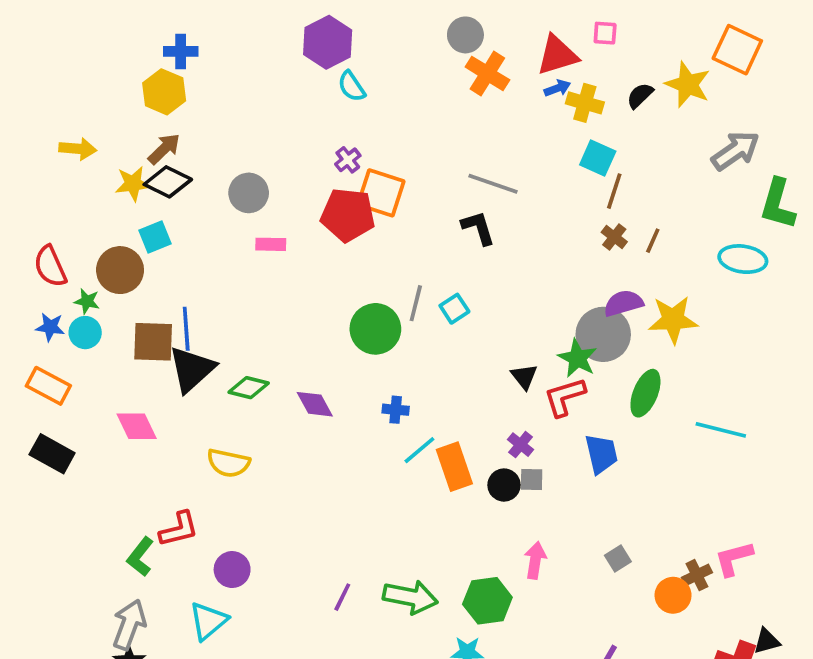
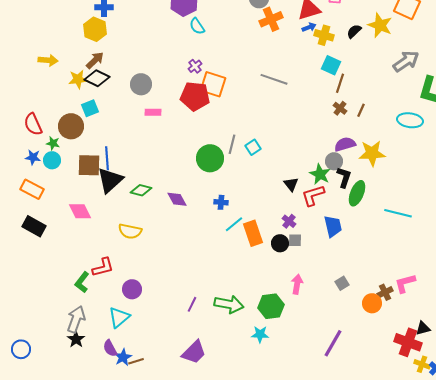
orange cross: (487, 73) -> (271, 19), turned 35
black L-shape: (478, 228) -> (344, 177), moved, turned 35
gray circle: (603, 334) -> (334, 161), size x0.6

